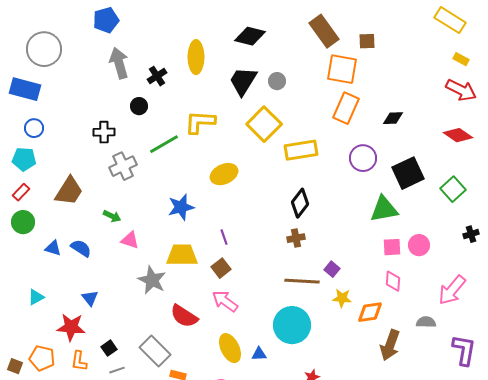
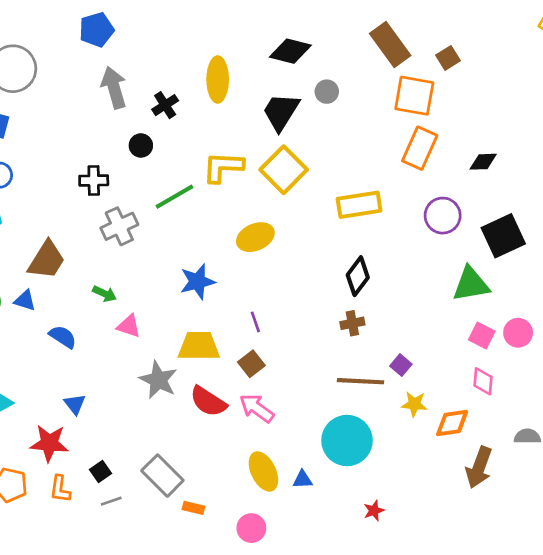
brown square: (367, 41) -> (448, 58), turned -30
gray circle: (277, 81) -> (327, 92), moved
yellow square: (264, 124) -> (284, 170), moved
pink square: (392, 247) -> (482, 335), turned 30
blue triangle: (53, 248) -> (25, 300), moved
red semicircle: (184, 316) -> (208, 401), moved

